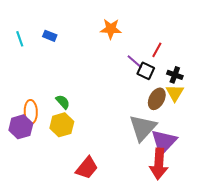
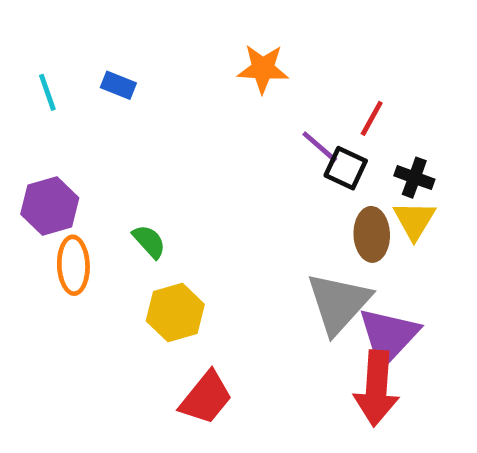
brown ellipse: (157, 99) -> (372, 234), turned -30
yellow hexagon: (62, 125) -> (175, 313), moved
purple hexagon: (21, 127) -> (50, 206), moved

